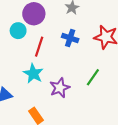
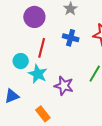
cyan circle: (18, 31) -> (21, 61), moved
purple star: (60, 88) -> (64, 86), turned -30

